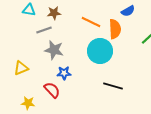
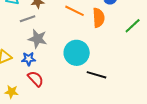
cyan circle: (100, 51) -> (77, 53), moved
blue star: (64, 73) -> (29, 59), moved

